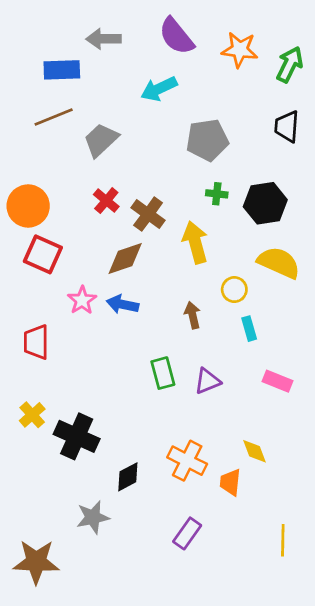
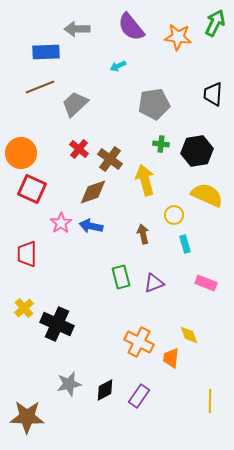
green arrow: (290, 64) -> (215, 23), moved
cyan arrow: (159, 89) -> (118, 66), size x0.6
black diamond: (128, 477) -> (105, 390), moved

